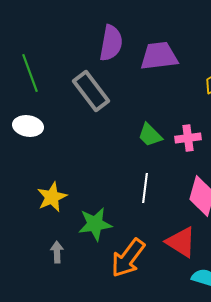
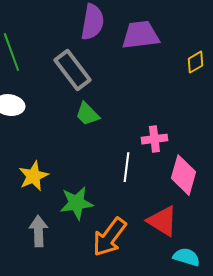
green trapezoid: (150, 135) -> (87, 114), moved
pink cross: (188, 138) -> (154, 139), moved
gray arrow: (57, 252) -> (38, 231), size x1.4

